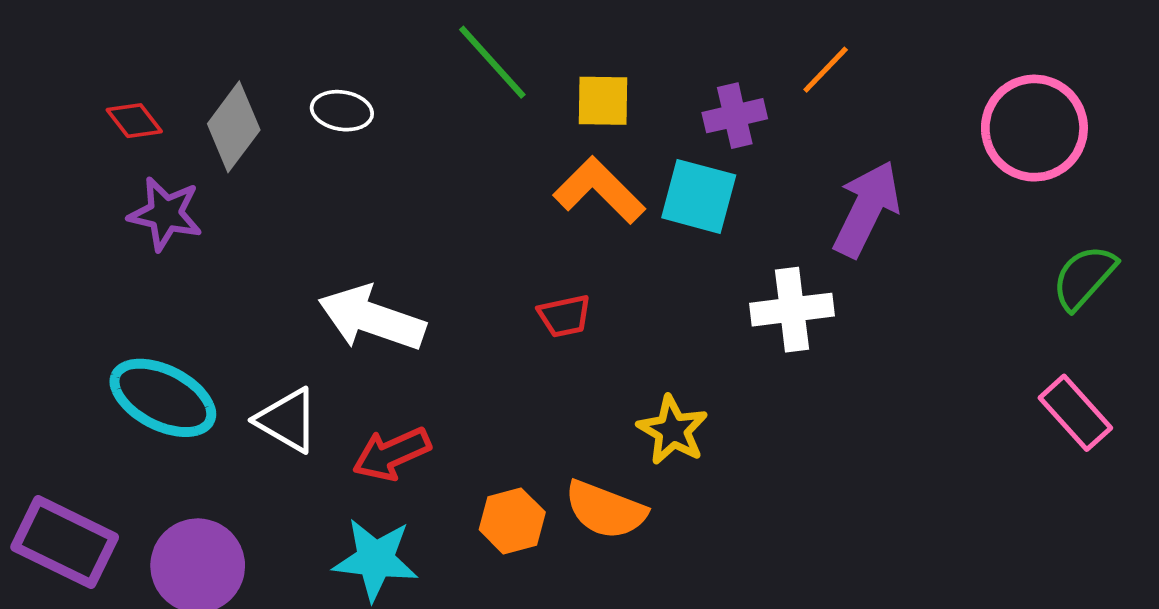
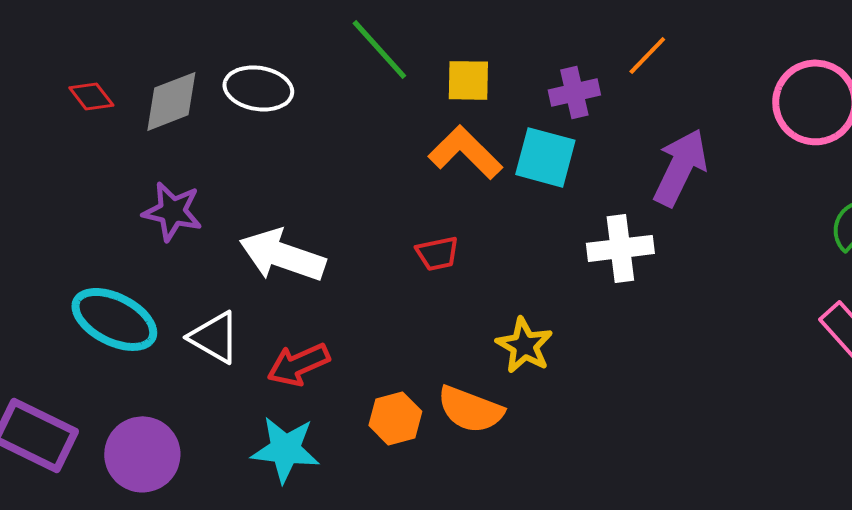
white ellipse: (342, 111) -> (258, 88), size x1.4
gray diamond: (234, 127) -> (171, 101), turned 32
purple star: (165, 214) -> (172, 211), moved

